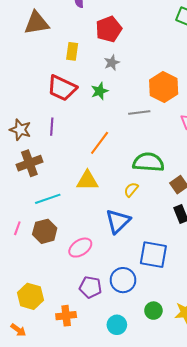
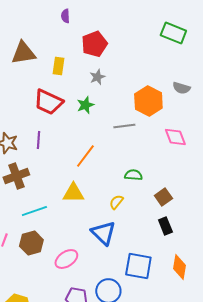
brown triangle: (37, 23) -> (23, 53), moved
green semicircle: (148, 162) -> (133, 175), size x0.6
blue triangle: (118, 221) -> (103, 233), turned -32

